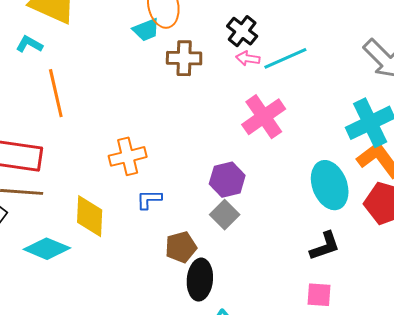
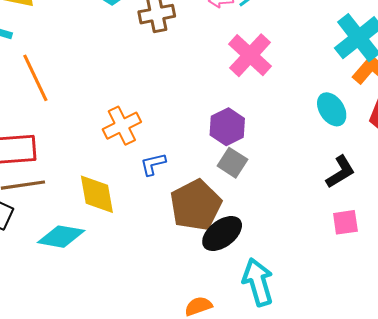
cyan ellipse: (330, 185) -> (332, 109), size x0.7
brown pentagon: (181, 247) -> (196, 205), size x1.6
black ellipse: (200, 280) -> (222, 234), turned 60

